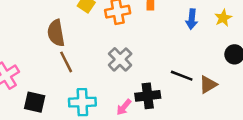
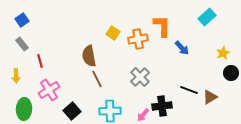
yellow star: (223, 18) -> (223, 53), moved
blue arrow: (192, 19) -> (182, 48), moved, turned -49
black square: (35, 102) -> (72, 111), turned 36

